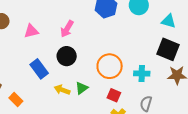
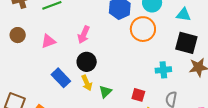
orange circle: (110, 66) -> (143, 29), moved
yellow arrow: (62, 90) -> (87, 83), moved, turned -126

